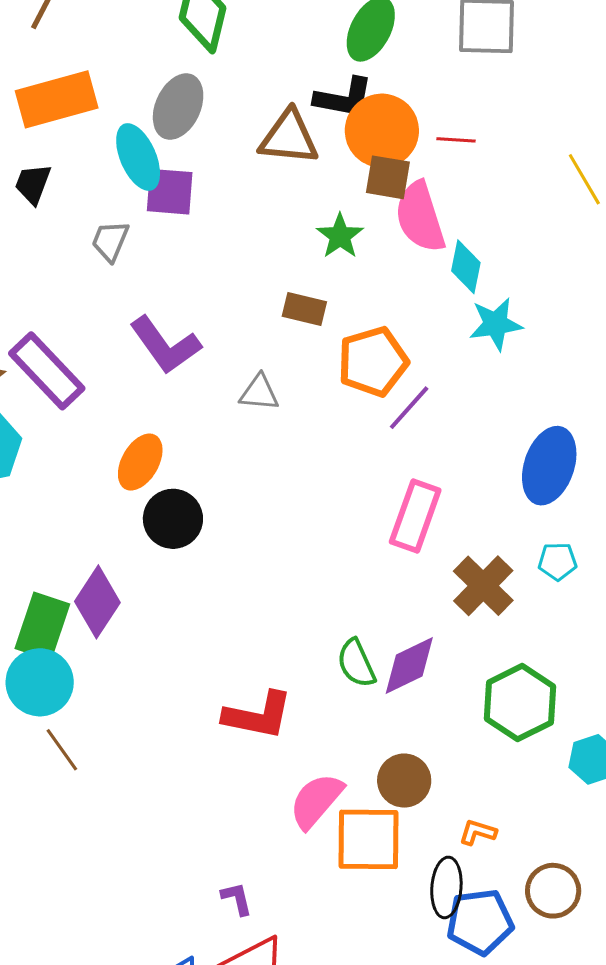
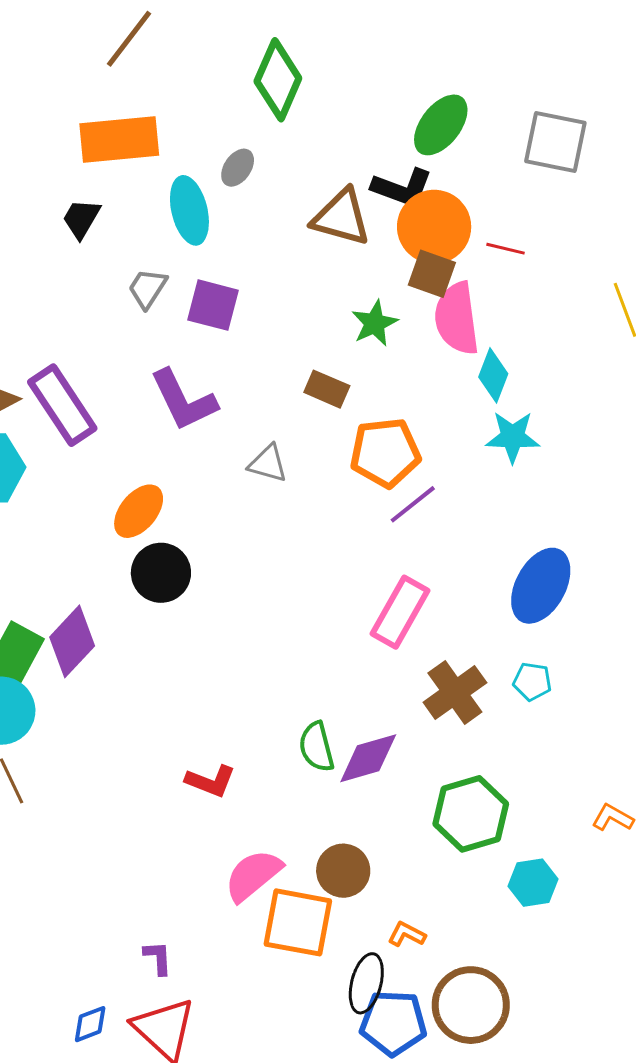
gray ellipse: (178, 107) -> (238, 168), size x0.6
purple square: (170, 192) -> (213, 305), moved
red L-shape: (258, 715) -> (211, 781), size x0.7
brown circle: (553, 891) -> (471, 1005), size x1.4

